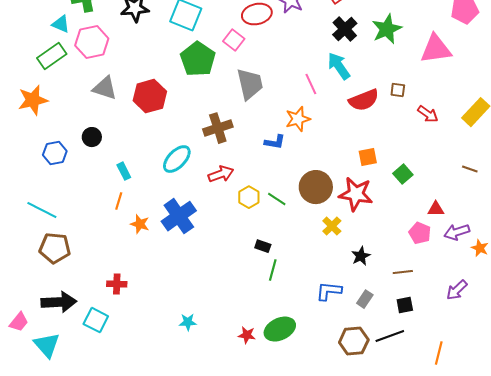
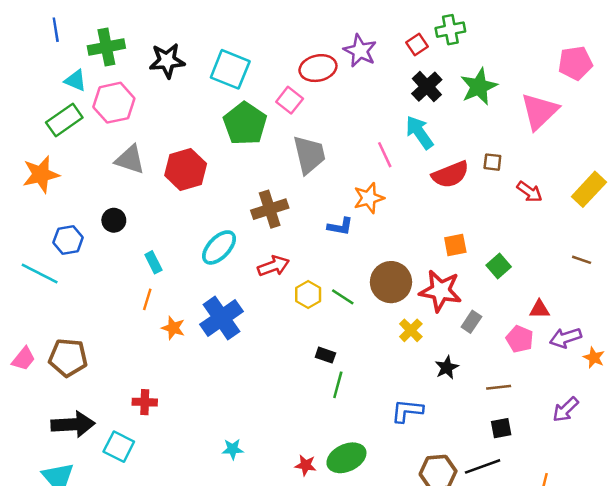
pink triangle: (436, 49) -> (539, 111), turned -36
cyan line: (42, 210) -> (40, 273), moved
gray rectangle: (365, 299) -> (471, 322), moved
pink trapezoid: (19, 322) -> (24, 359), moved

